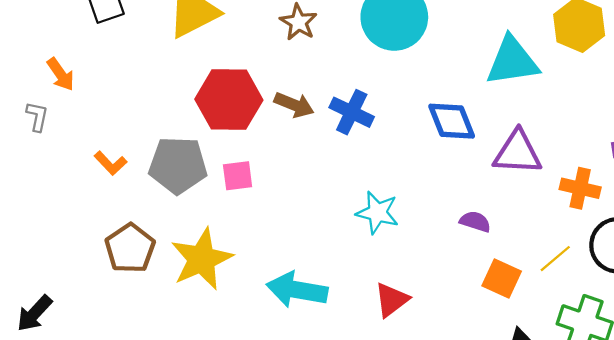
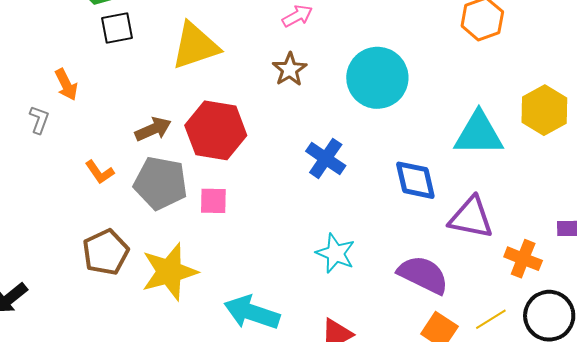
brown arrow: (294, 105) -> (153, 129), moved, turned -54
purple semicircle: (475, 222) -> (423, 275), size x1.8

